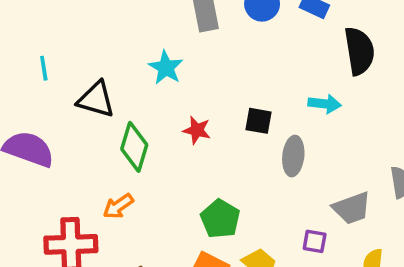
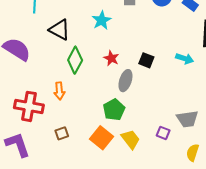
gray ellipse: (293, 156) -> (125, 81), moved
orange arrow: (118, 206) -> (59, 91), turned -72

